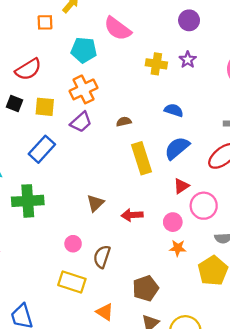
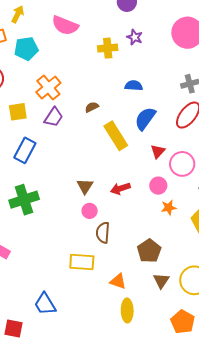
cyan pentagon: (84, 50) -> (26, 49), moved
pink circle: (73, 244) -> (90, 211), moved

